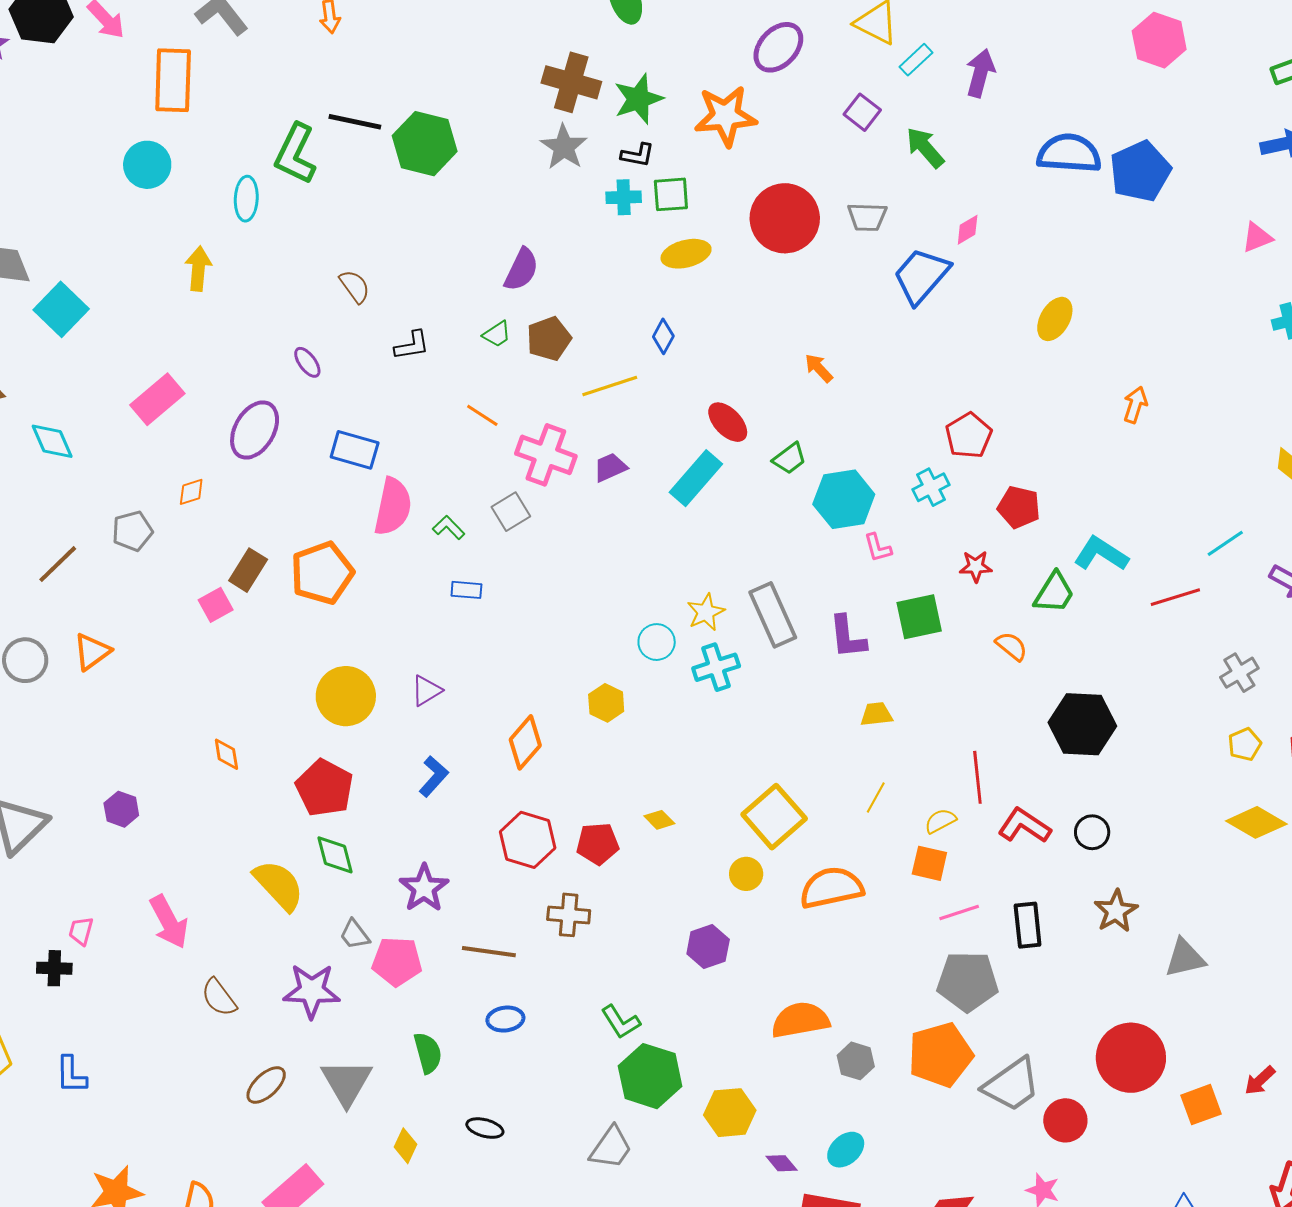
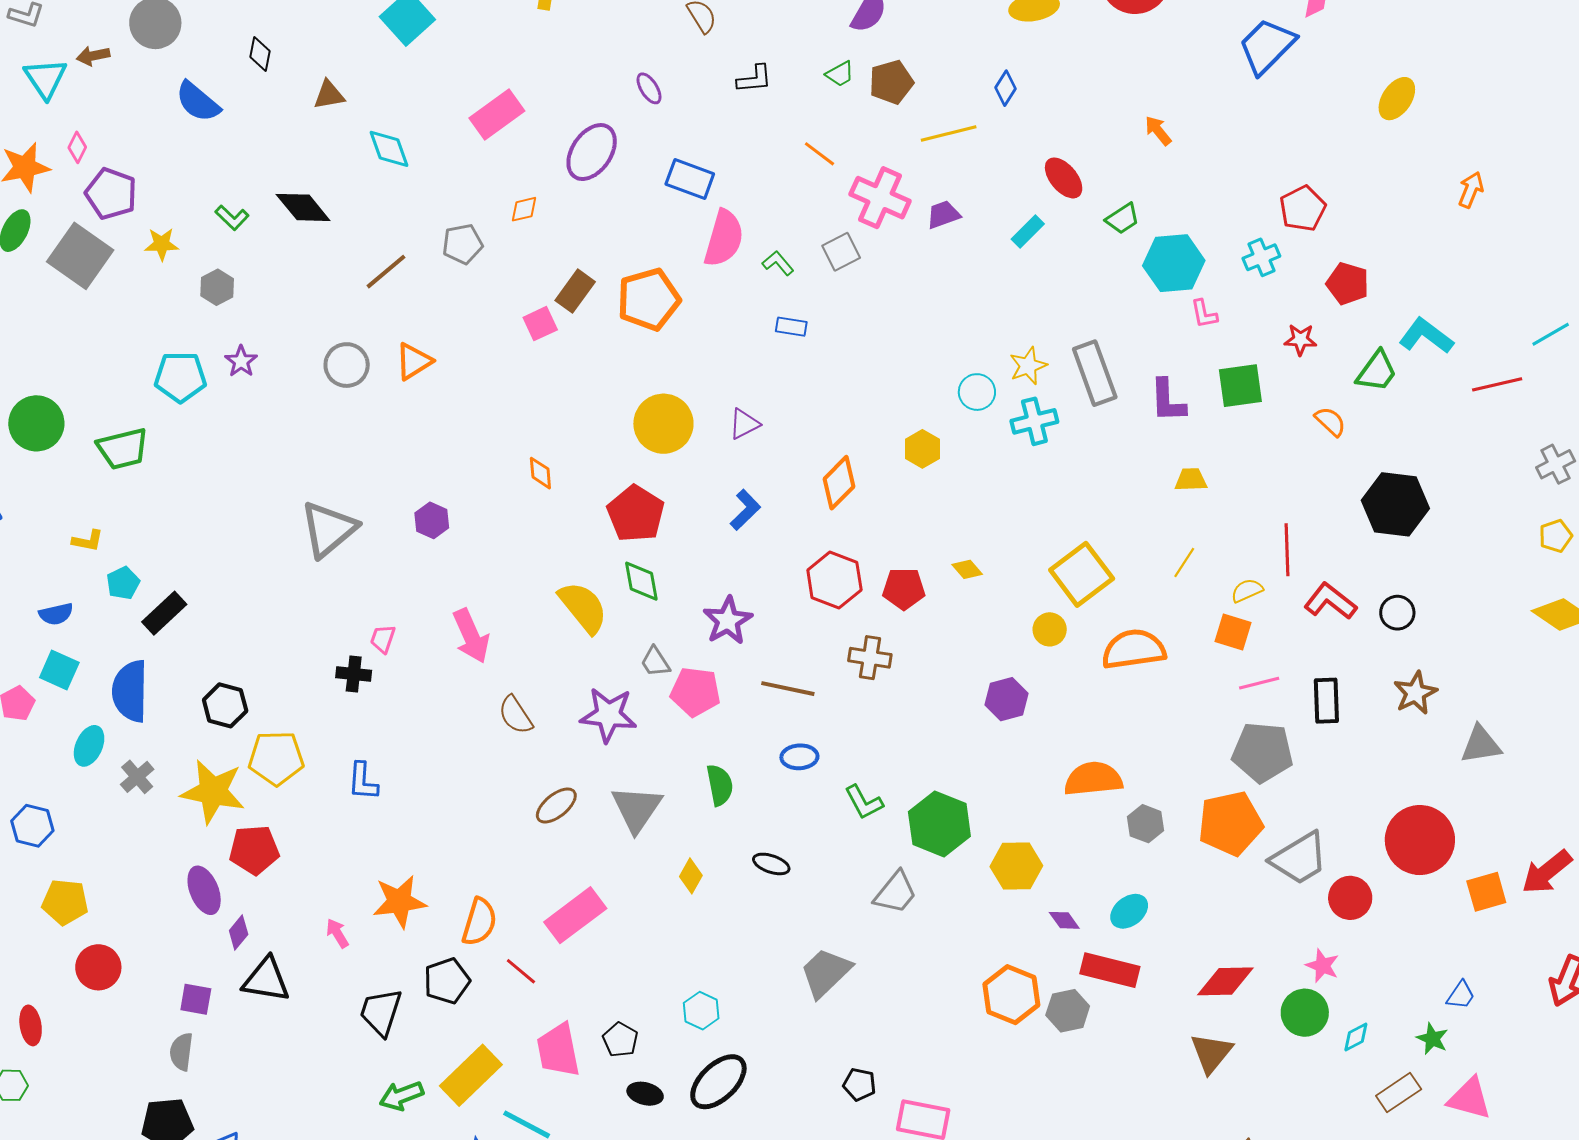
cyan rectangle: (696, 478) -> (1028, 232), size x0.6
green L-shape: (621, 1022) -> (864, 802), moved
red arrow: (1260, 1080) -> (1547, 872), size x1.6

